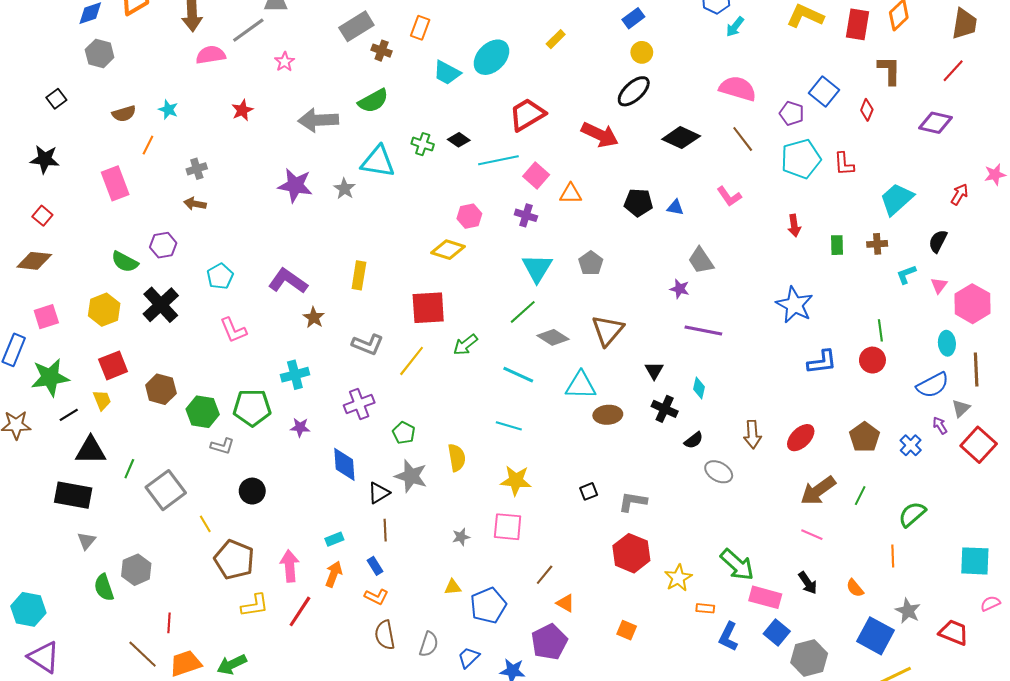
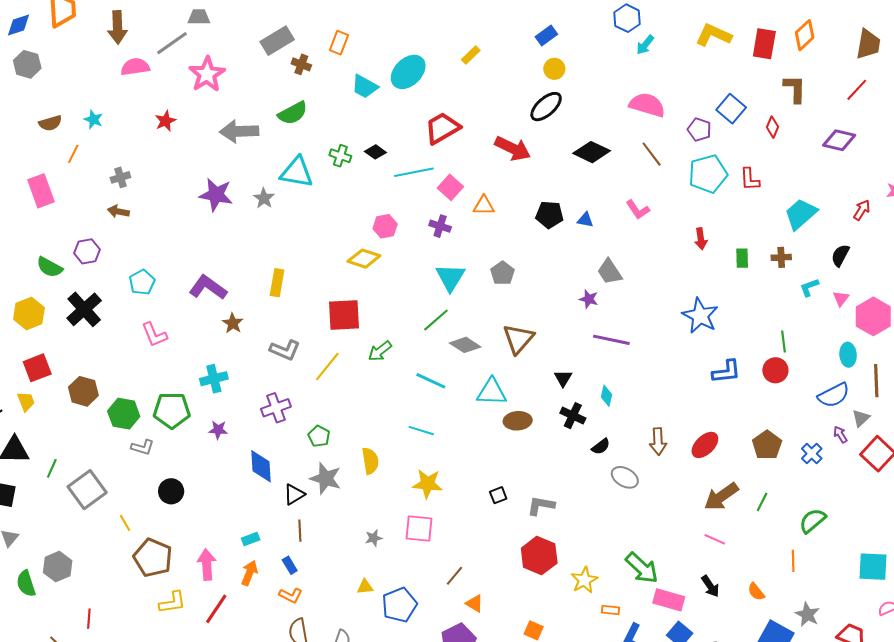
pink star: (285, 62) -> (207, 74), size x1.8

